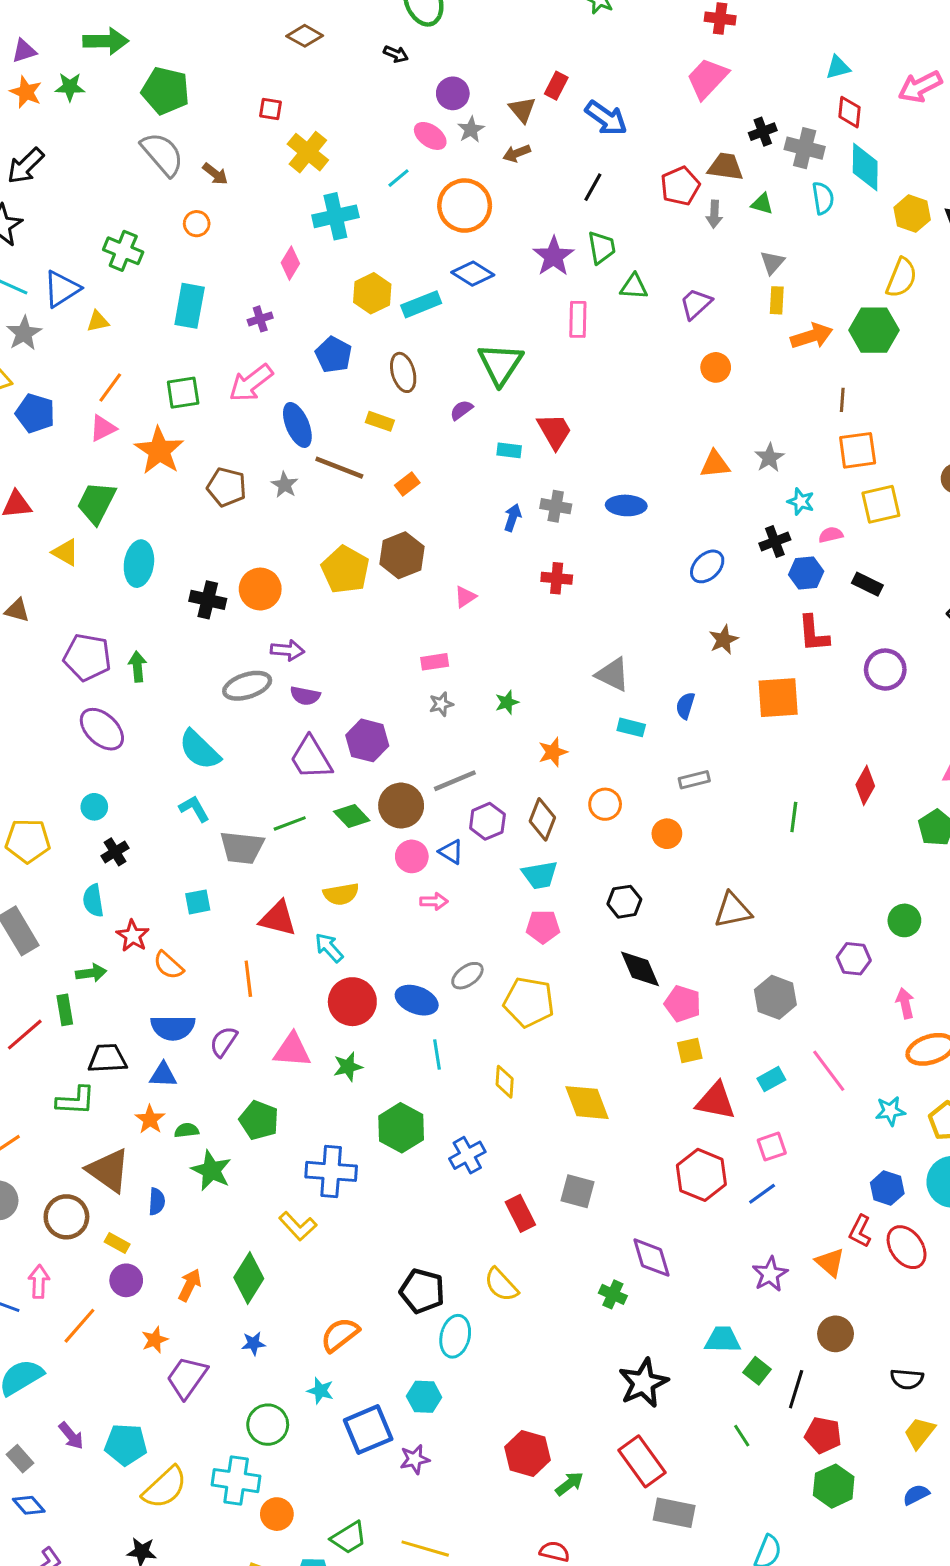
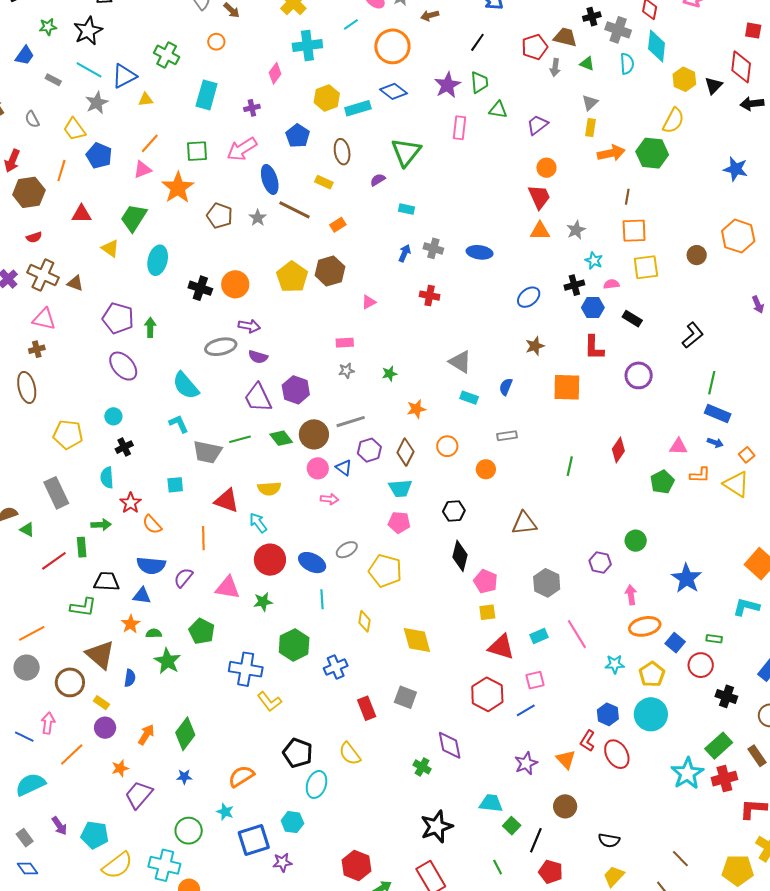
red trapezoid: (554, 431) -> (539, 197), moved
black diamond: (640, 969) -> (460, 556), turned 32
yellow L-shape: (298, 1226) -> (269, 702), moved

